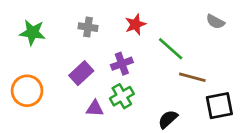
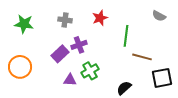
green line: (171, 49) -> (126, 36), turned 55
purple cross: (122, 64) -> (79, 45), moved

